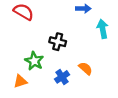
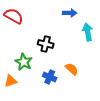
blue cross: (62, 77) -> (50, 77), turned -32

